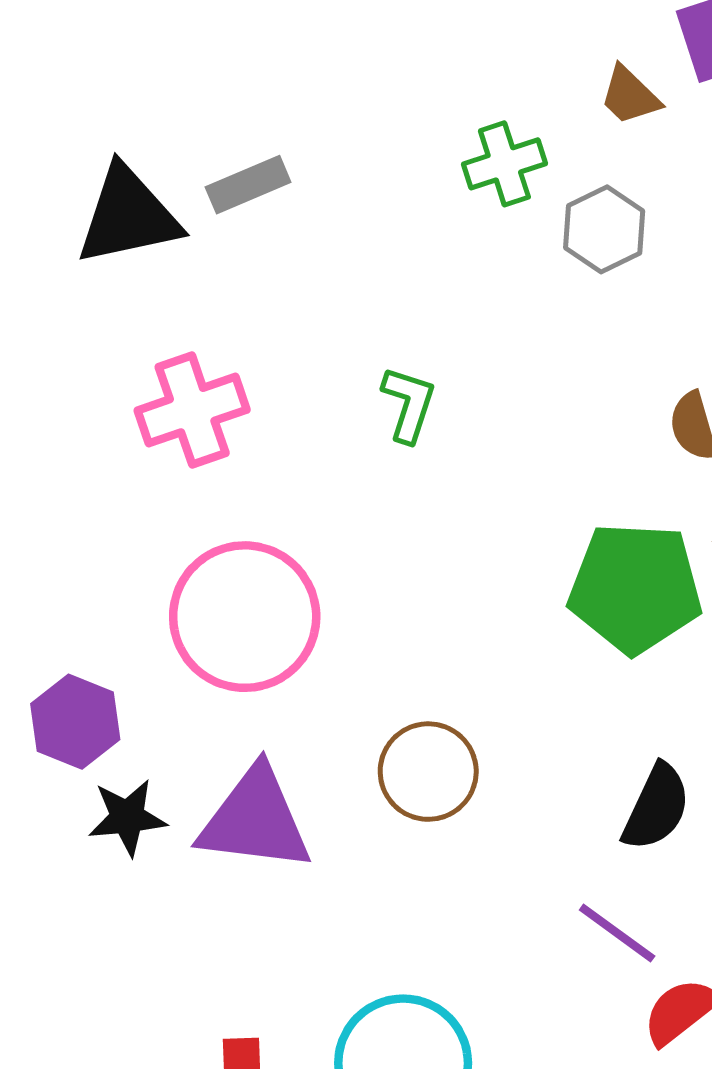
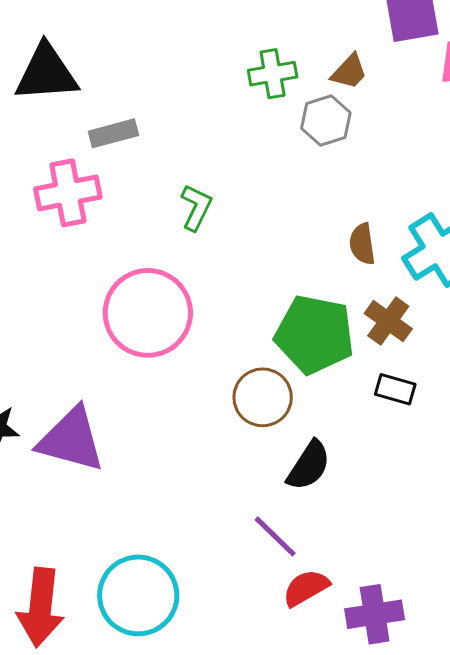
brown trapezoid: (630, 96) -> (349, 72), moved, turned -99
gray rectangle: (248, 185) -> (113, 133), moved
pink circle: (245, 617) -> (148, 313), moved
brown circle: (428, 772) -> (263, 397), moved

